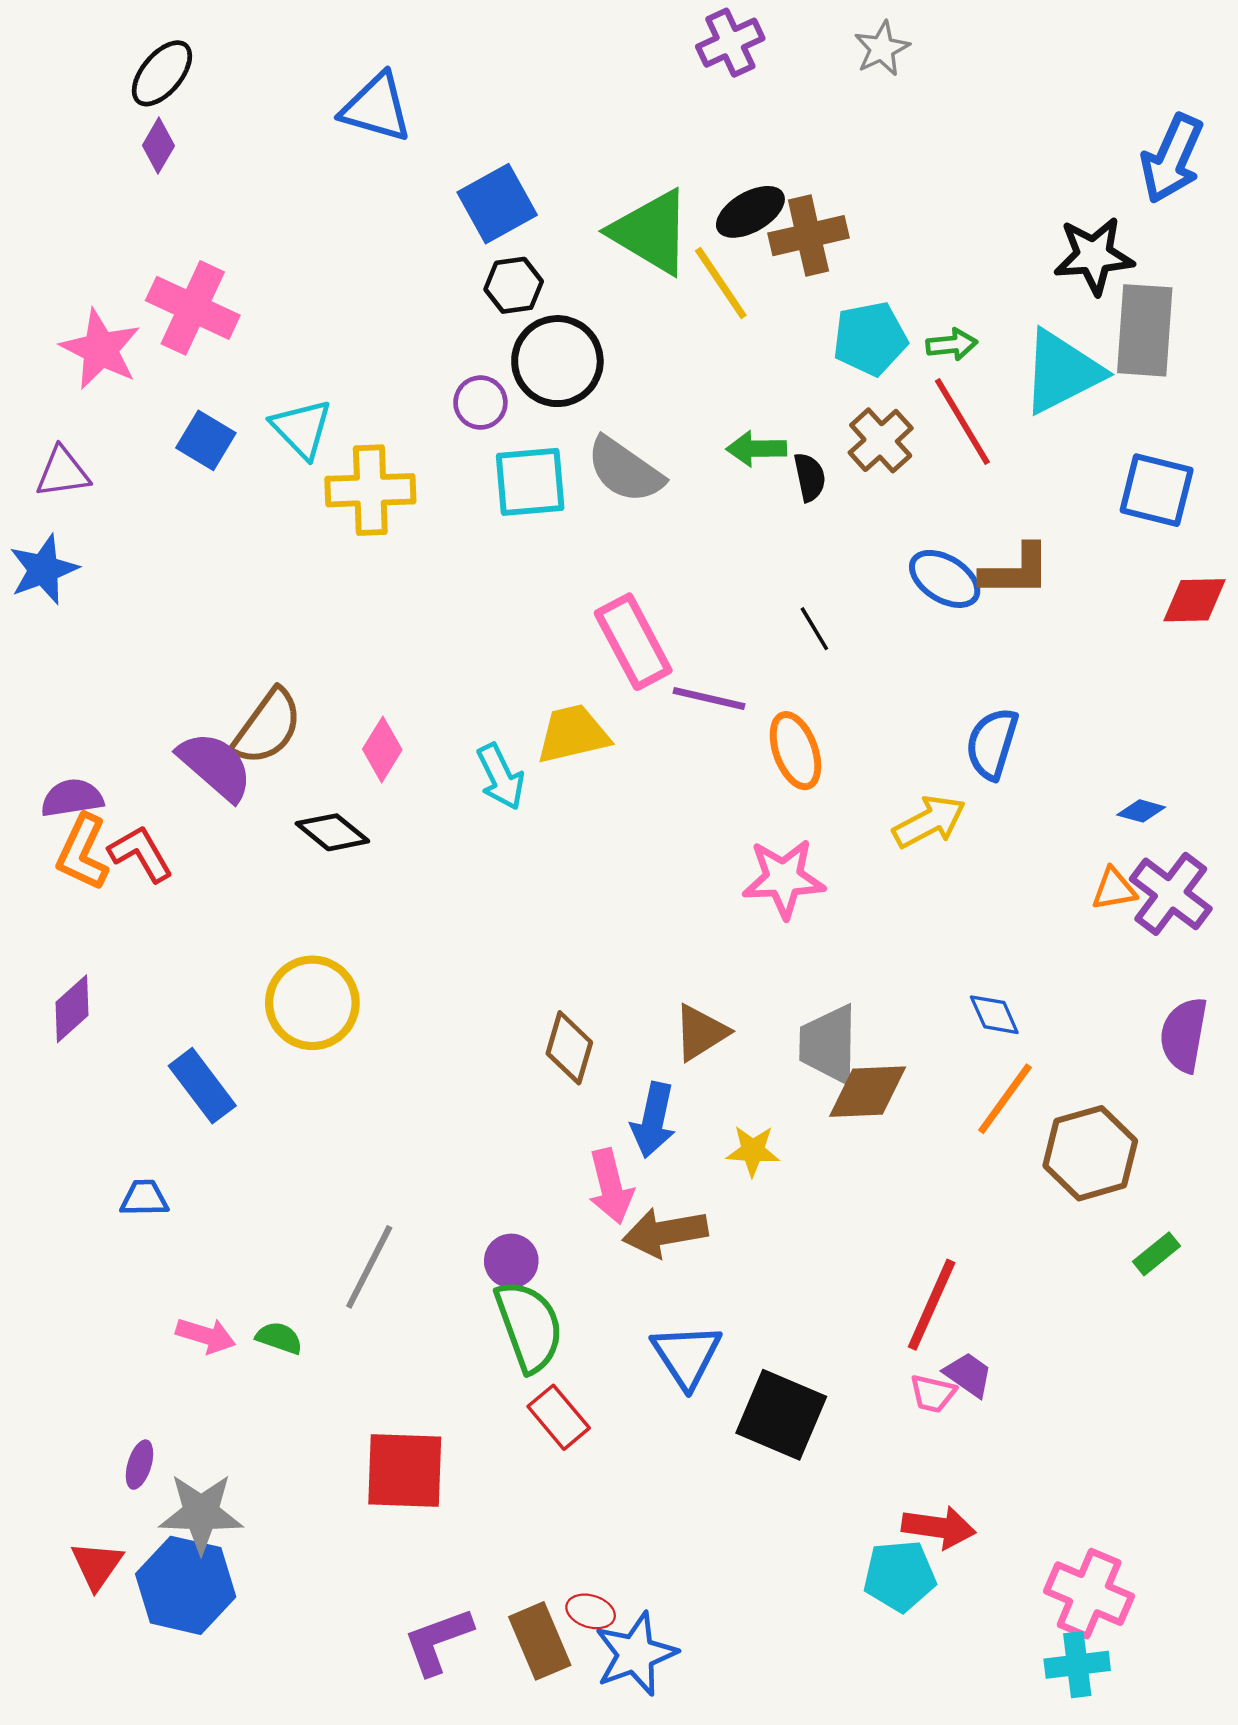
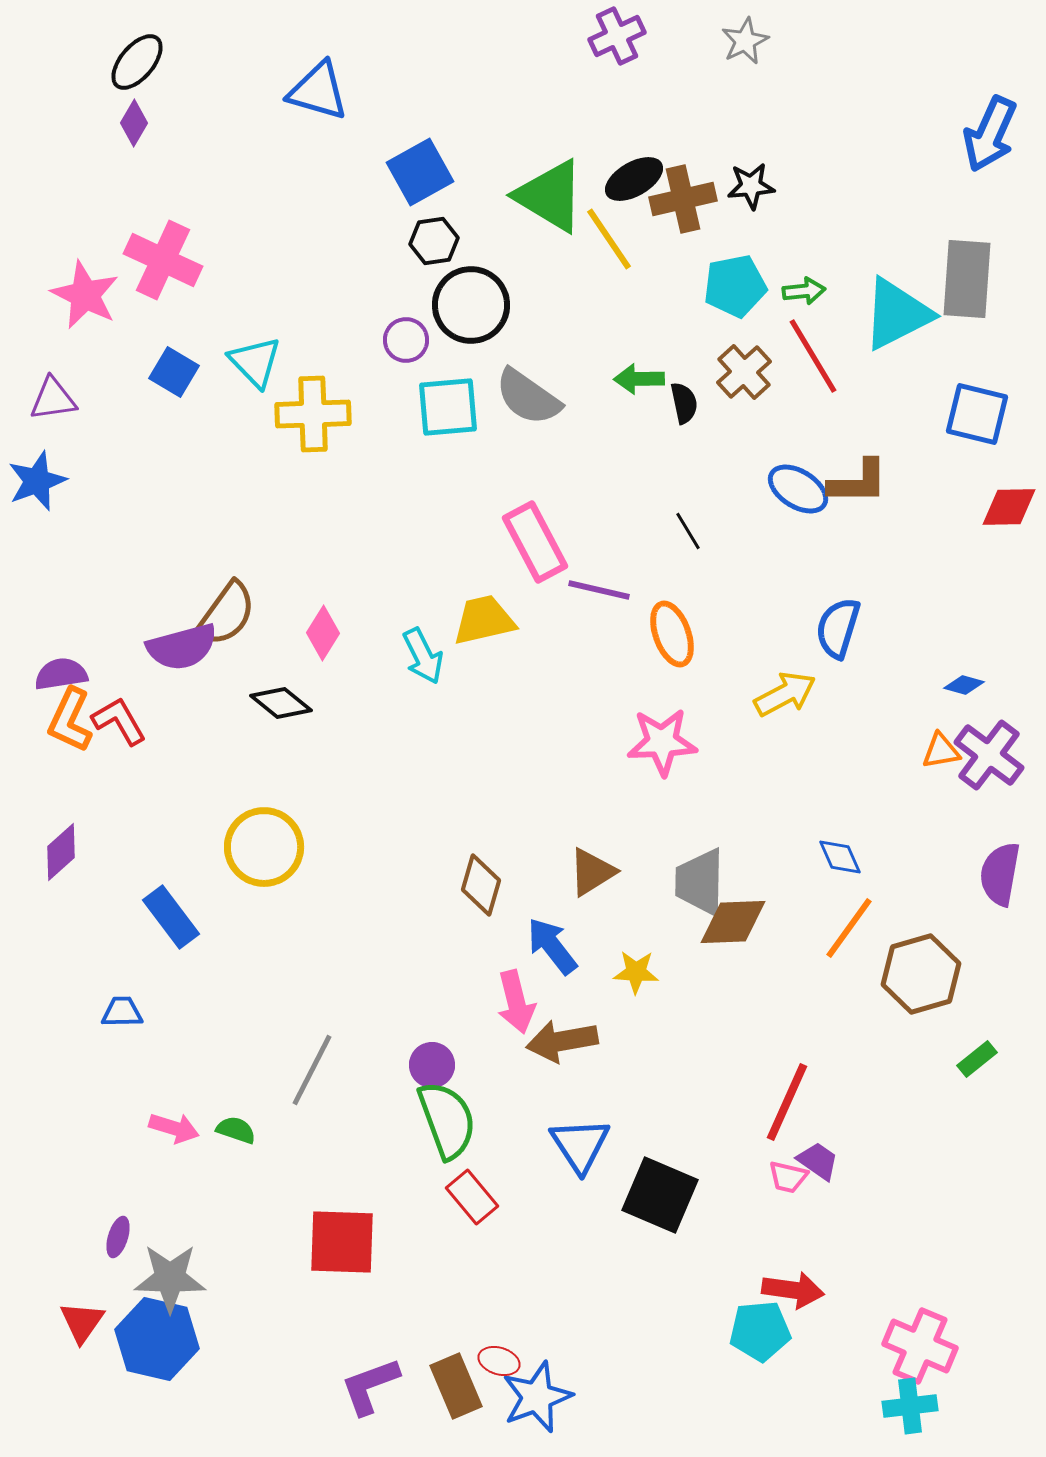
black star: (1094, 256) -> (751, 186), moved, size x0.7
purple semicircle: (215, 766) -> (182, 647), turned 124
blue arrow: (653, 1120) -> (552, 946), turned 130

